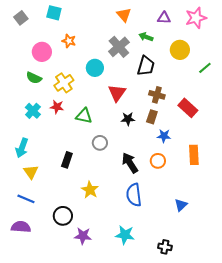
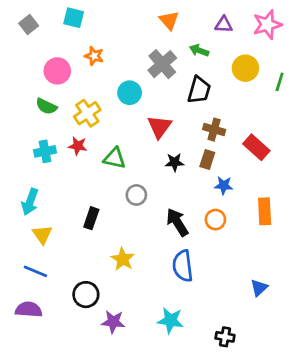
green line: (205, 68) -> (280, 82), moved, turned -32
cyan cross: (33, 111) -> (45, 151), turned 35
blue triangle: (181, 205) -> (259, 288), moved

